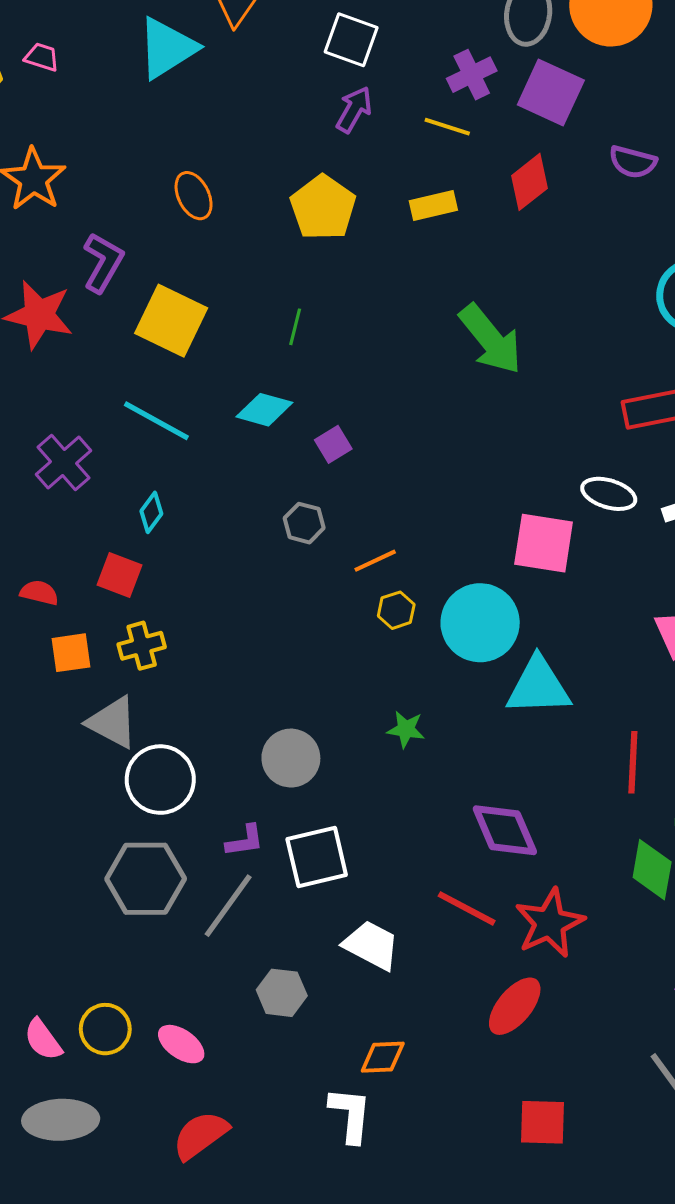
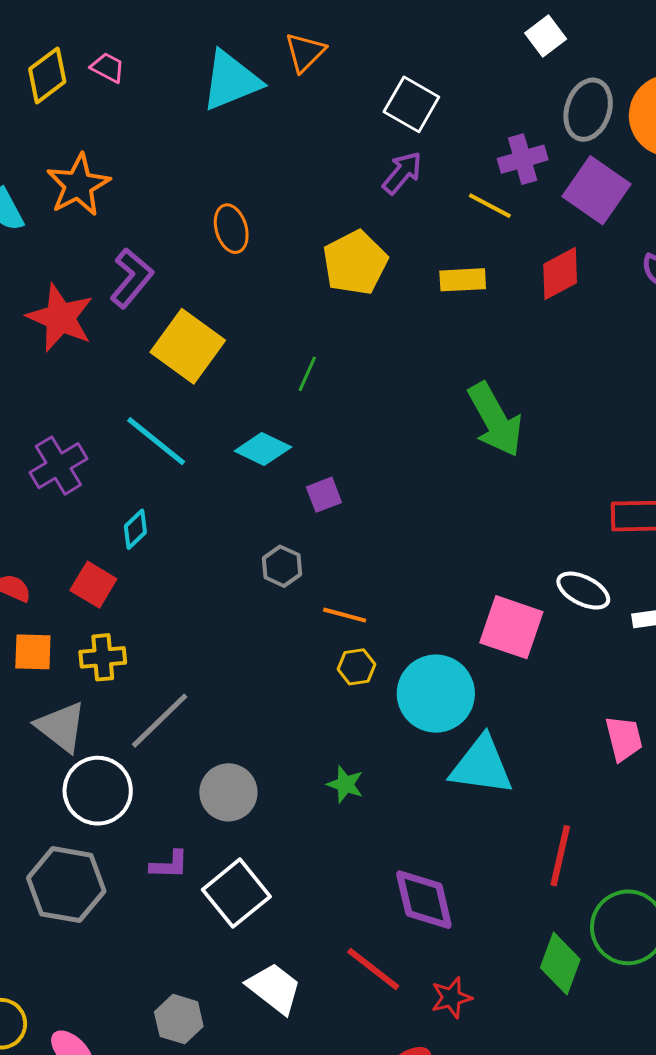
orange line: (375, 561) -> (345, 615), turned 30
white square: (317, 857) -> (236, 893), turned -36
gray line: (228, 906) -> (160, 721), moved
red star: (550, 923) -> (451, 998), size x0.6

